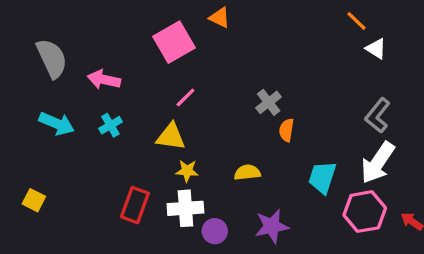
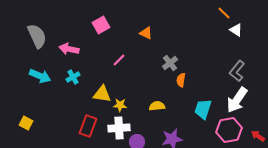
orange triangle: (220, 18) -> (146, 33), moved
pink square: (174, 42) -> (101, 25), moved, size x0.7
yellow triangle: (171, 137) -> (102, 94), moved

